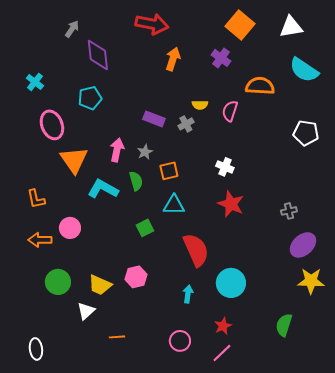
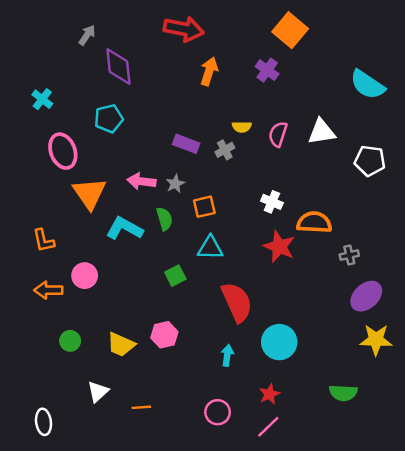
white triangle: (291, 27) -> (322, 132), moved
orange semicircle: (260, 86) -> (314, 222), moved
pink arrow: (117, 150) -> (141, 181), turned -95
green circle: (58, 282) -> (70, 341), size x0.7
white triangle: (86, 311) -> (98, 392), moved
green semicircle: (284, 325) -> (343, 393), turned -105

